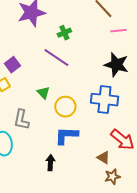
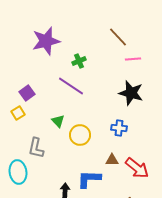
blue cross: (104, 100) -> (119, 128), size x0.6
blue L-shape: (66, 136) -> (89, 179), moved
brown triangle: (103, 158) -> (112, 160), moved, turned -32

